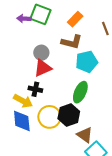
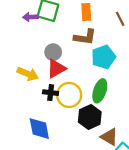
orange rectangle: (75, 19) -> (86, 12), turned -42
yellow arrow: (23, 101) -> (28, 74), moved
yellow circle: (49, 117) -> (69, 95), moved

